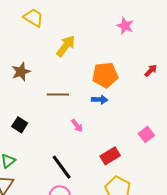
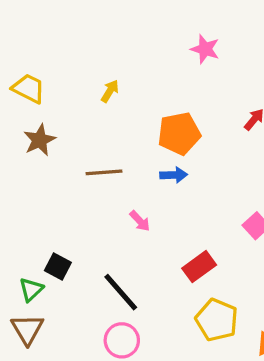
yellow trapezoid: (33, 18) -> (29, 88), moved
yellow arrow: (66, 46) -> (110, 91), size x0.6
black square: (20, 125) -> (58, 267), moved

